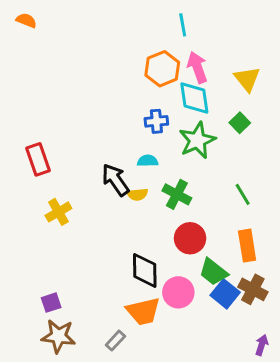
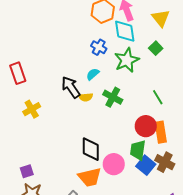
blue cross: (156, 121) -> (99, 47), turned 35
cyan semicircle: (148, 161) -> (93, 74), turned -40
red circle: (190, 238) -> (146, 126), moved
green trapezoid: (213, 272) -> (138, 150), turned 60

